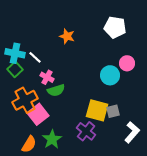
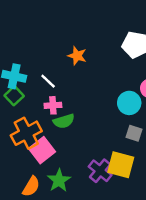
white line: (35, 57) -> (48, 81), moved
pink cross: (47, 77) -> (53, 105), turned -32
yellow square: (97, 110) -> (121, 165), moved
gray square: (113, 111) -> (134, 133), moved, turned 32

